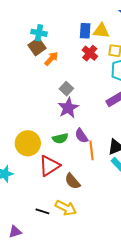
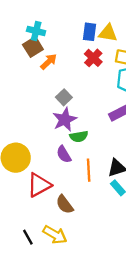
purple semicircle: (81, 136) -> (64, 154), moved
green semicircle: (60, 138) -> (79, 136), moved
black line: (42, 211) -> (28, 237), turned 40

